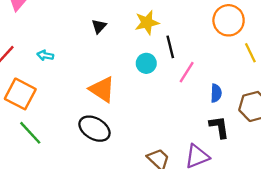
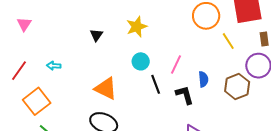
black line: (170, 47) -> (156, 84), moved
orange square: (20, 94) -> (37, 101), turned 32
black L-shape: (219, 127) -> (185, 95), moved

